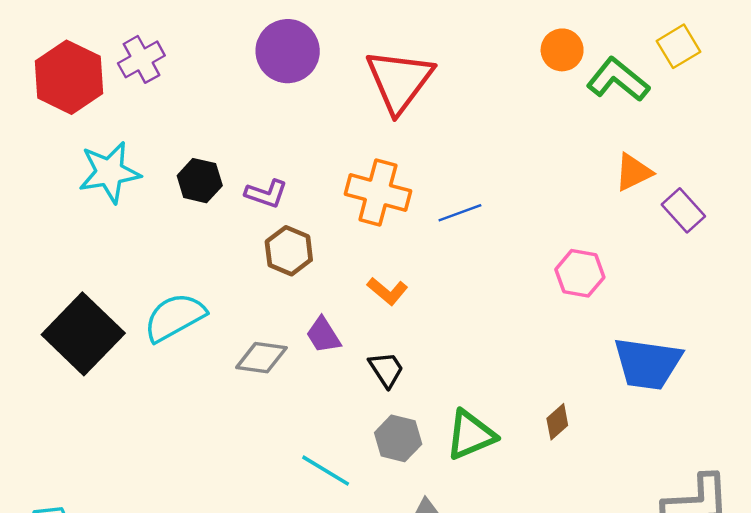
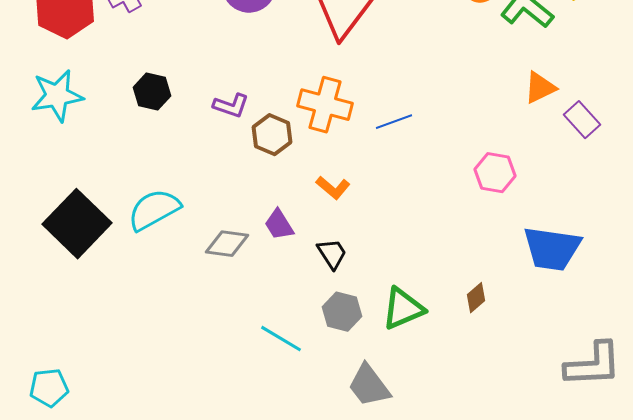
cyan star: (109, 172) -> (57, 96), moved
black hexagon: (200, 181) -> (152, 92), moved
brown hexagon: (289, 251) -> (272, 135), moved

